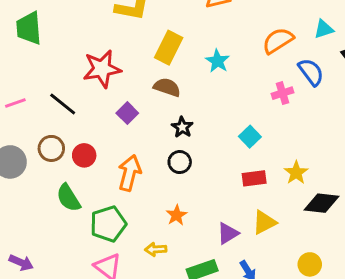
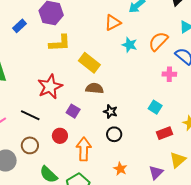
yellow rectangle: (169, 48) -> (89, 63), turned -65
cyan star: (217, 61) -> (130, 45), moved
pink cross: (283, 93) -> (169, 74), turned 32
red circle: (84, 155) -> (60, 136), moved

